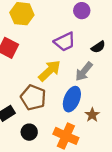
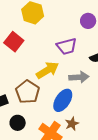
gray arrow: (84, 72) -> (79, 77), turned -144
brown star: (92, 115) -> (72, 124), moved

